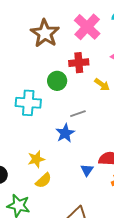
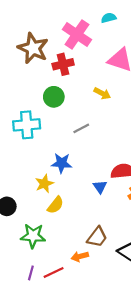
red cross: (79, 63) -> (63, 64), moved
blue star: (65, 133) -> (61, 163), moved, turned -30

